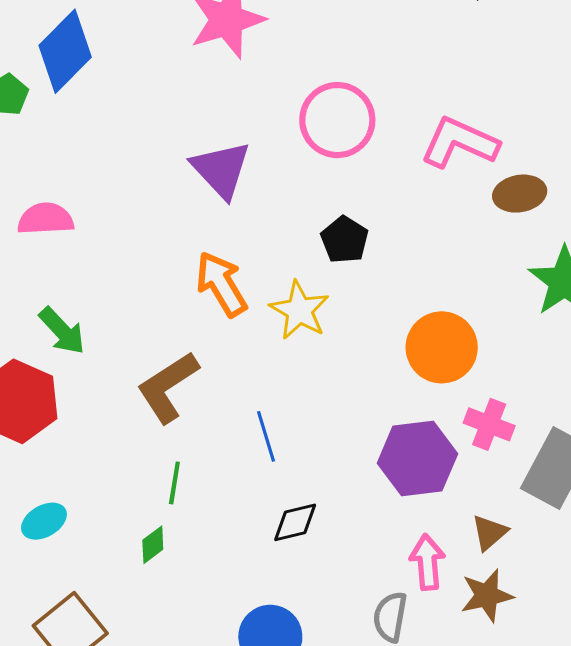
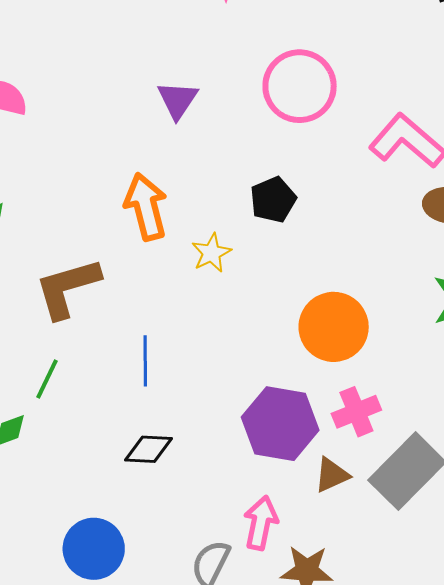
purple triangle: (221, 169) -> (178, 100), size x0.7
yellow star: (299, 310) -> (211, 253), size x0.7
pink cross: (489, 424) -> (356, 412), turned 30
brown triangle: (489, 533) -> (332, 475), moved

